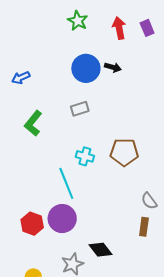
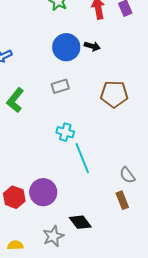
brown pentagon: (124, 152) -> (114, 94), moved
cyan line: (66, 183) -> (82, 158), moved
brown rectangle: (144, 227) -> (122, 200), turned -30

